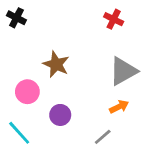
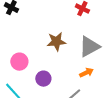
brown star: (56, 64) -> (56, 42), moved, turned -30

